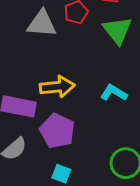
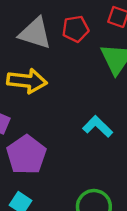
yellow arrow: (57, 87) -> (27, 81), moved

